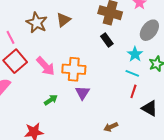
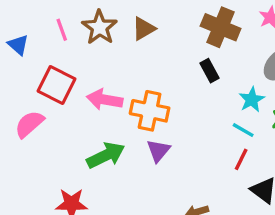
pink line: (11, 37) -> (62, 30), moved
red square: (15, 61) -> (56, 85), turned -30
pink arrow: (46, 66) -> (105, 100), turned 135
green arrow: (51, 100) -> (106, 155), size x1.6

